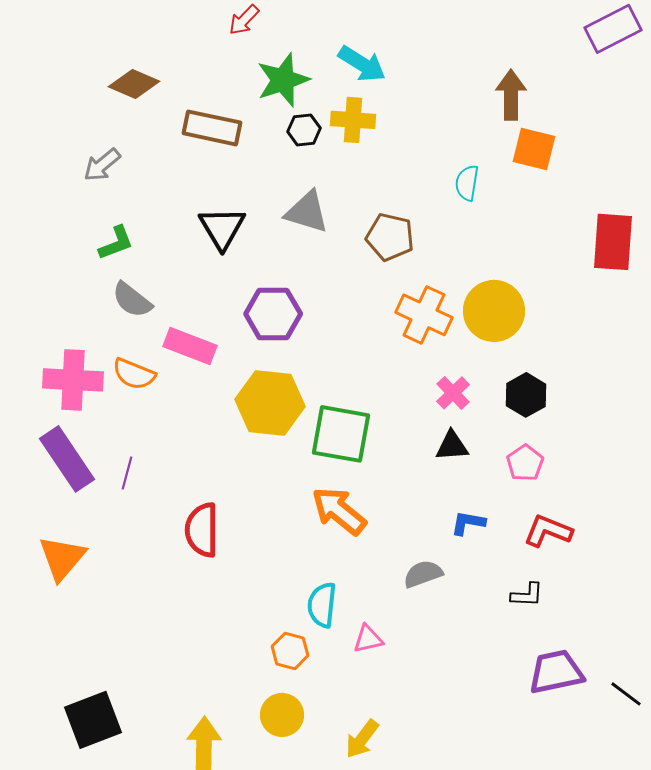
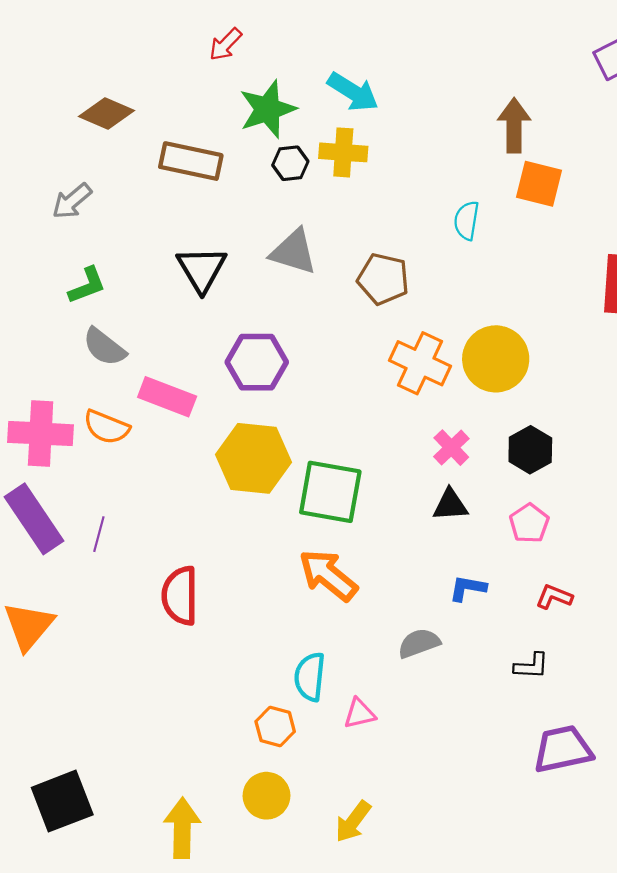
red L-shape: (548, 531) -> (554, 597), size x0.7

